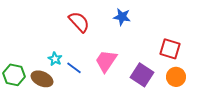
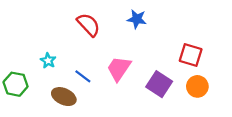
cyan star: (55, 59) -> (48, 61), moved
brown ellipse: (42, 79) -> (64, 97), moved

